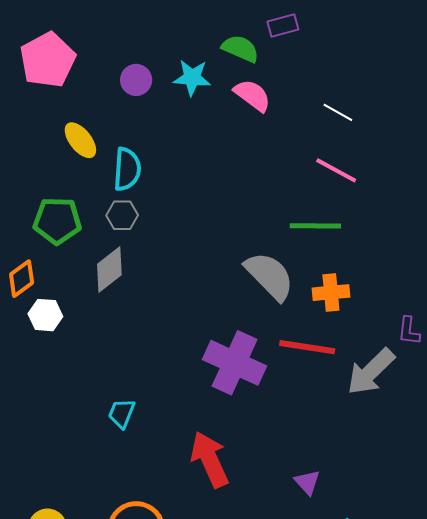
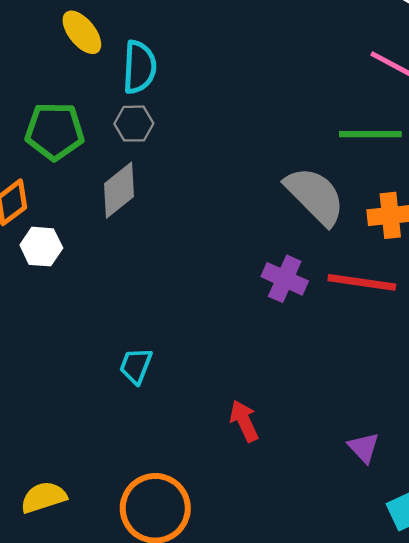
purple cross: (235, 363) -> (285, 279), moved, size x0.6
red arrow: (210, 459) -> (244, 421), size x0.6

